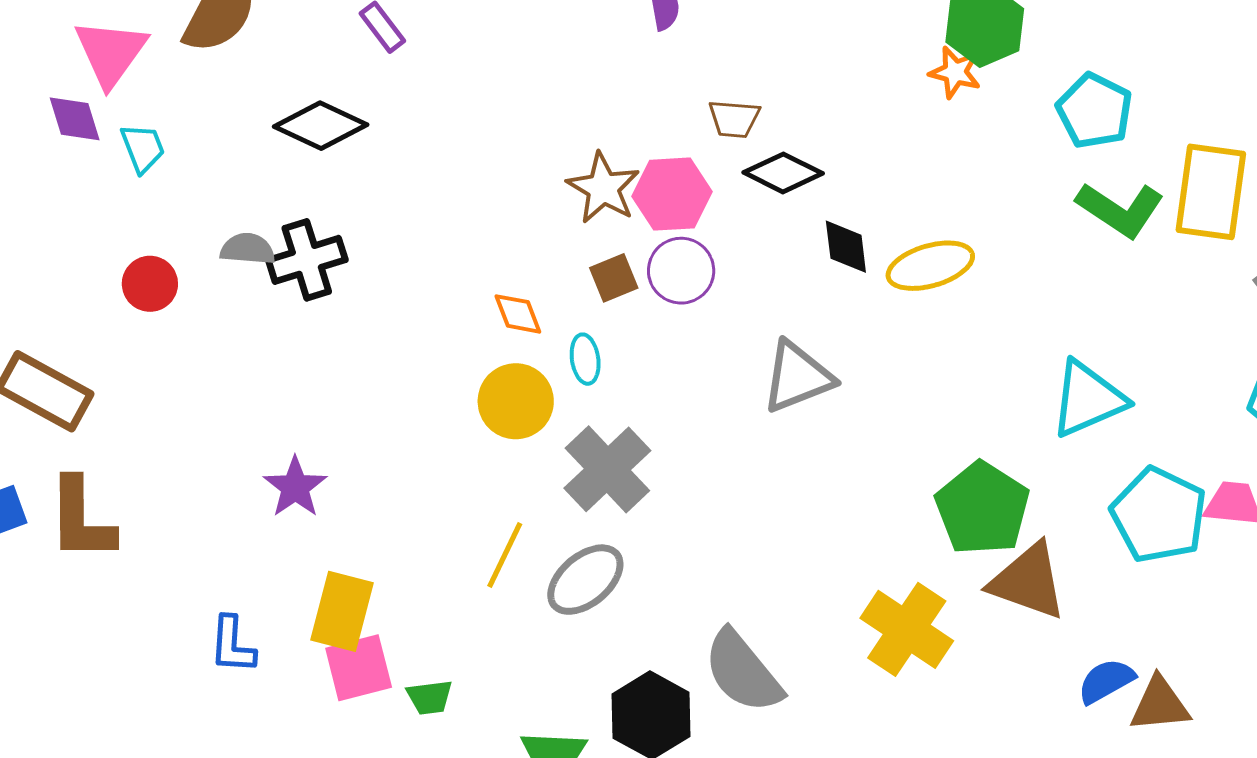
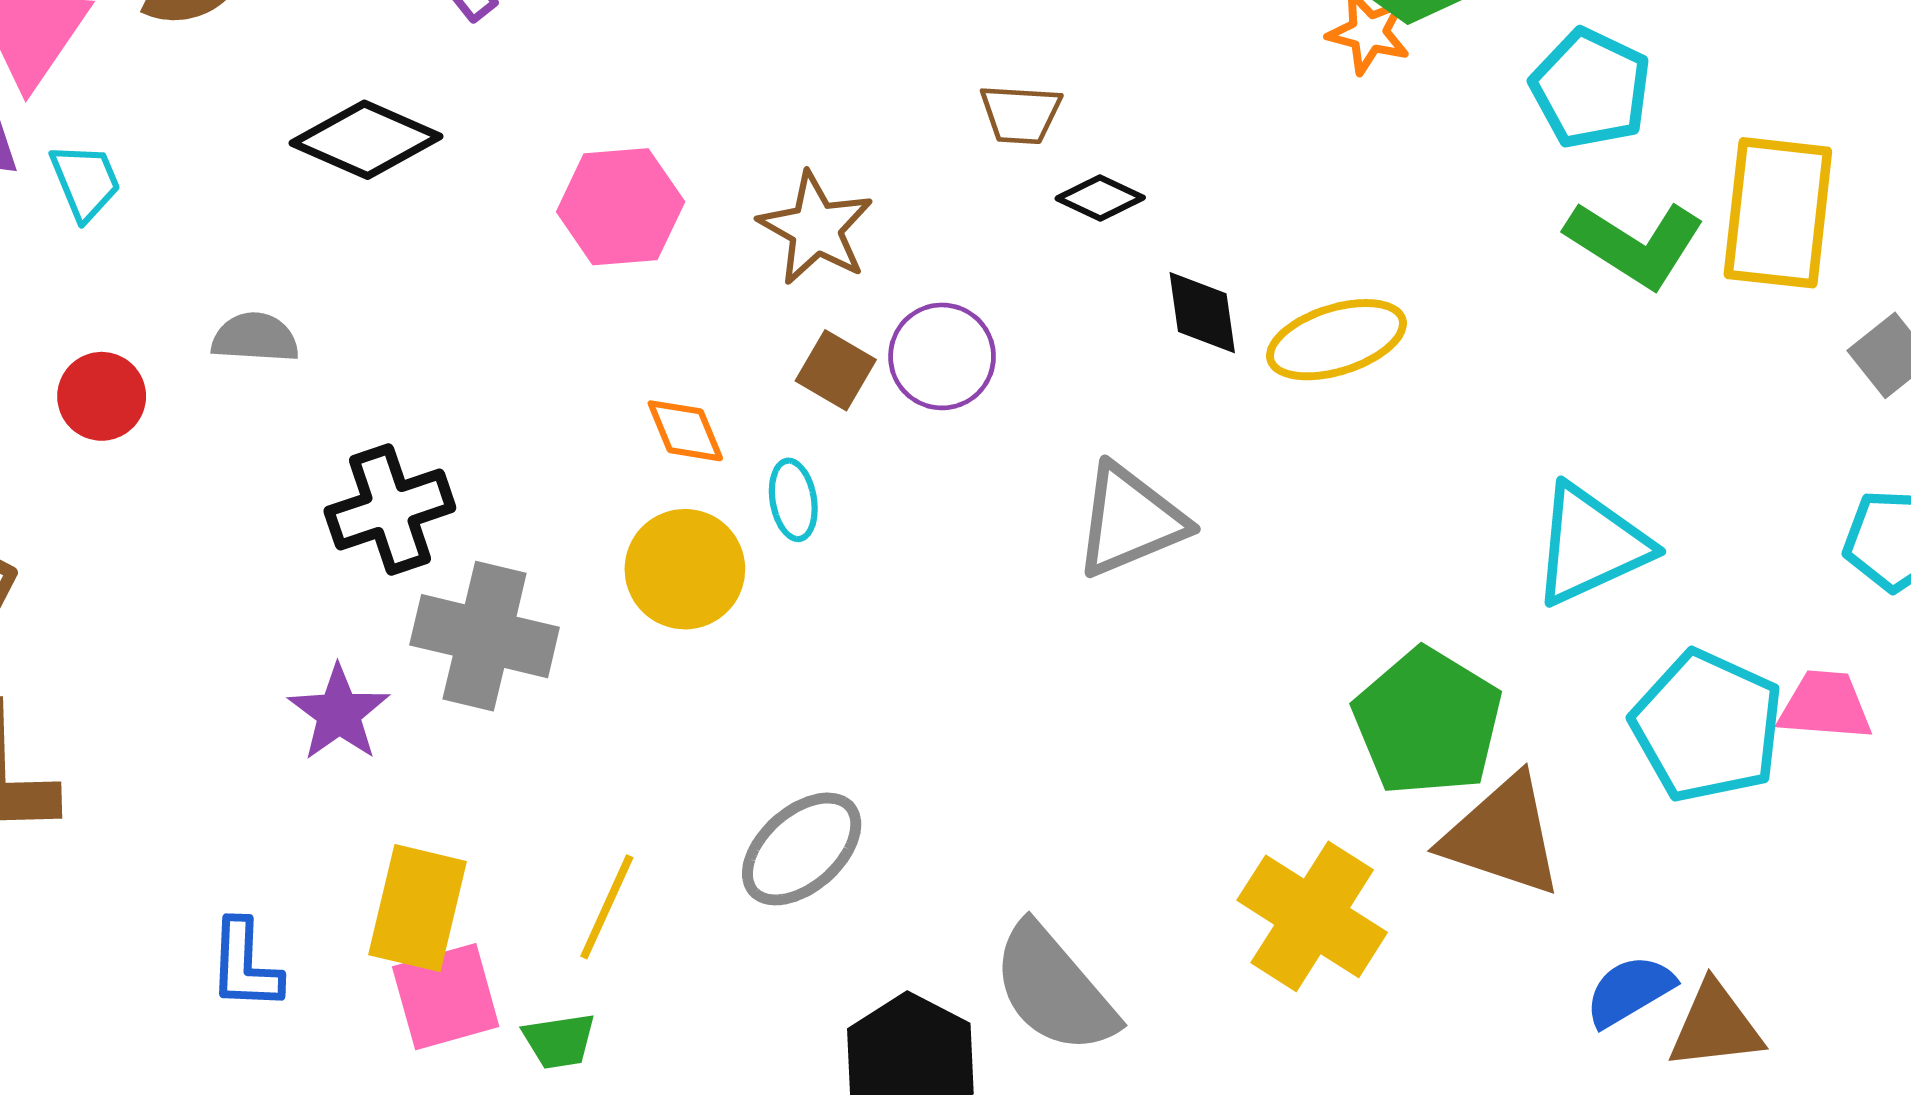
black diamond: (783, 173) -> (1100, 198), size x0.7
pink hexagon: (672, 194) -> (621, 207), moved
black cross: (307, 260) -> (390, 509), moved
brown square: (614, 278) -> (836, 370), turned -36
gray cross: (607, 469) -> (485, 636), moved, turned -32
yellow line: (505, 555) -> (607, 907), moved

